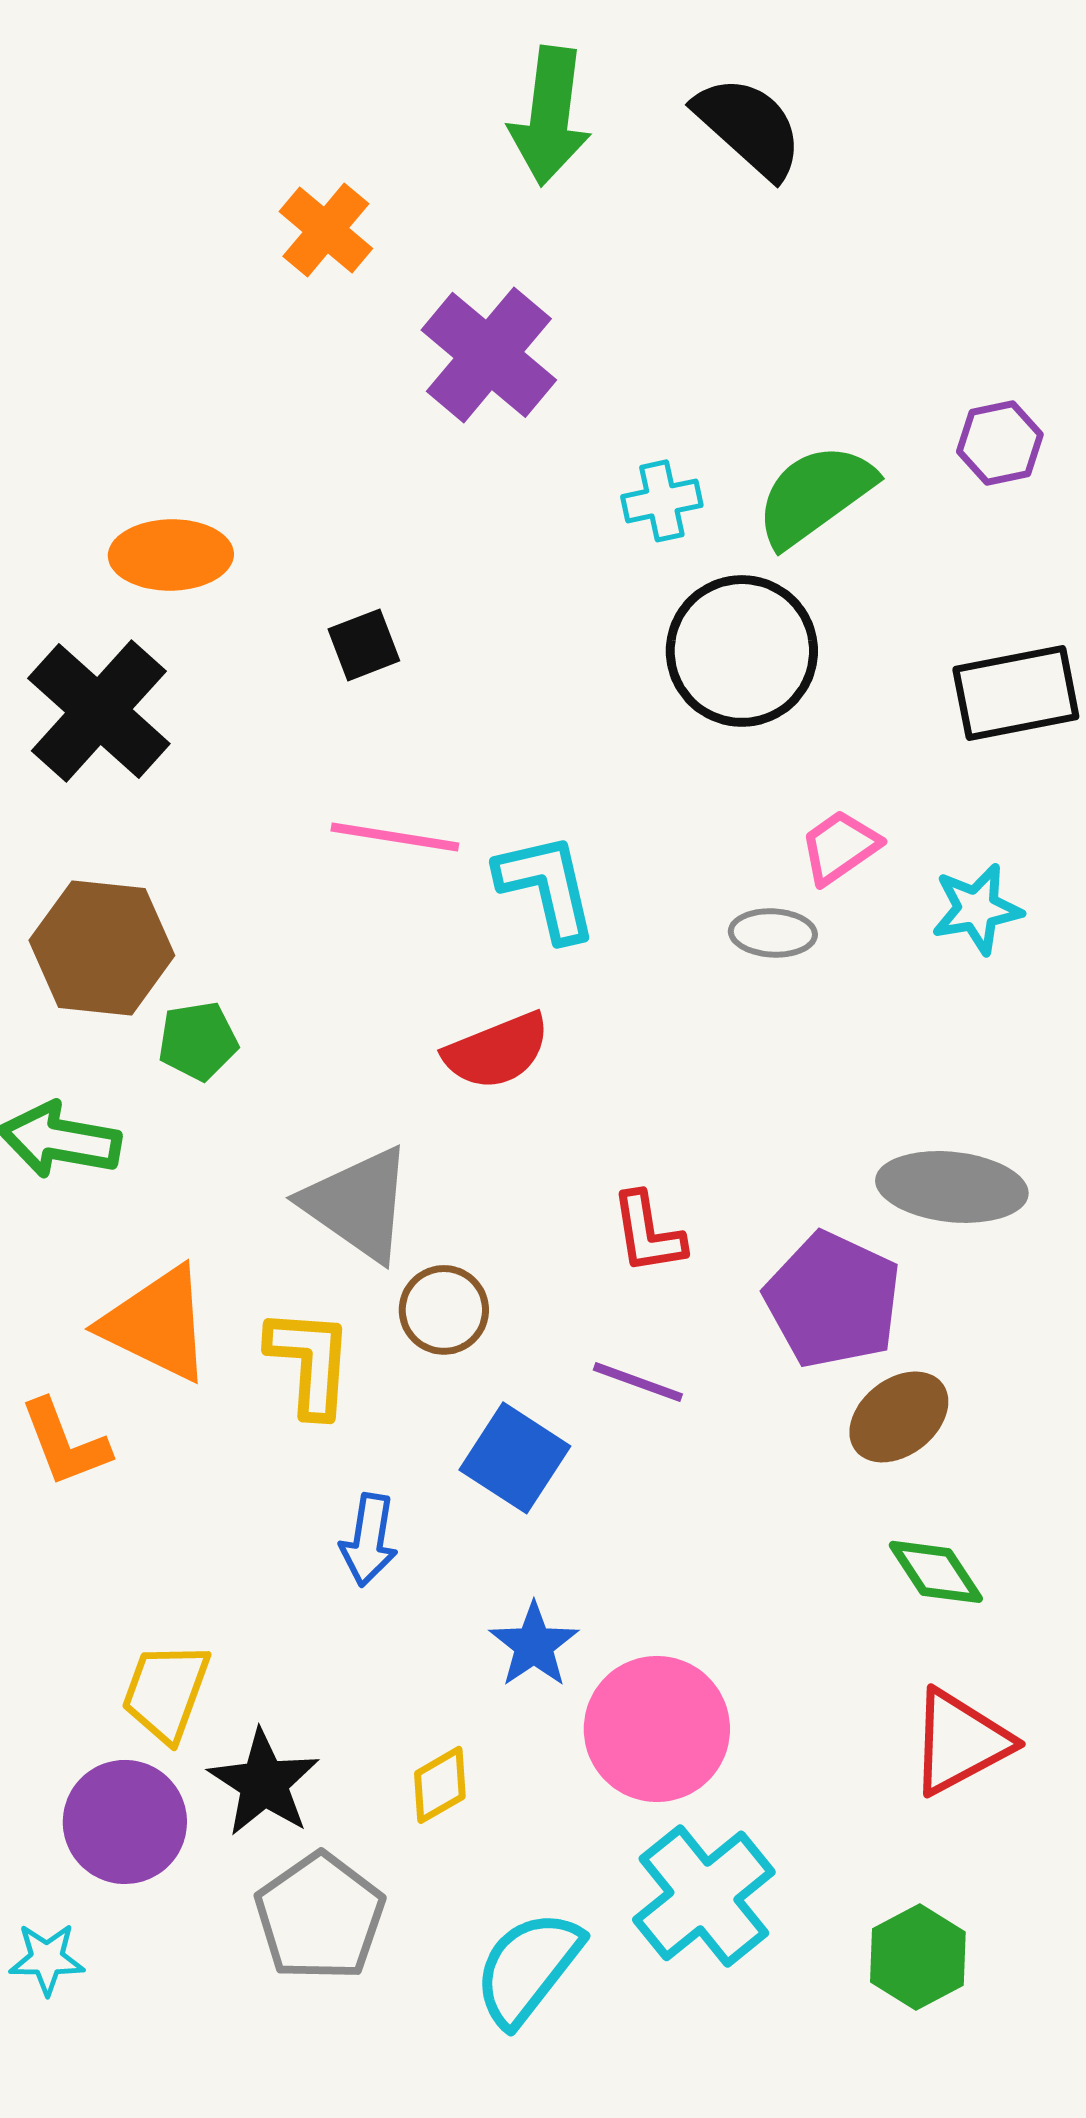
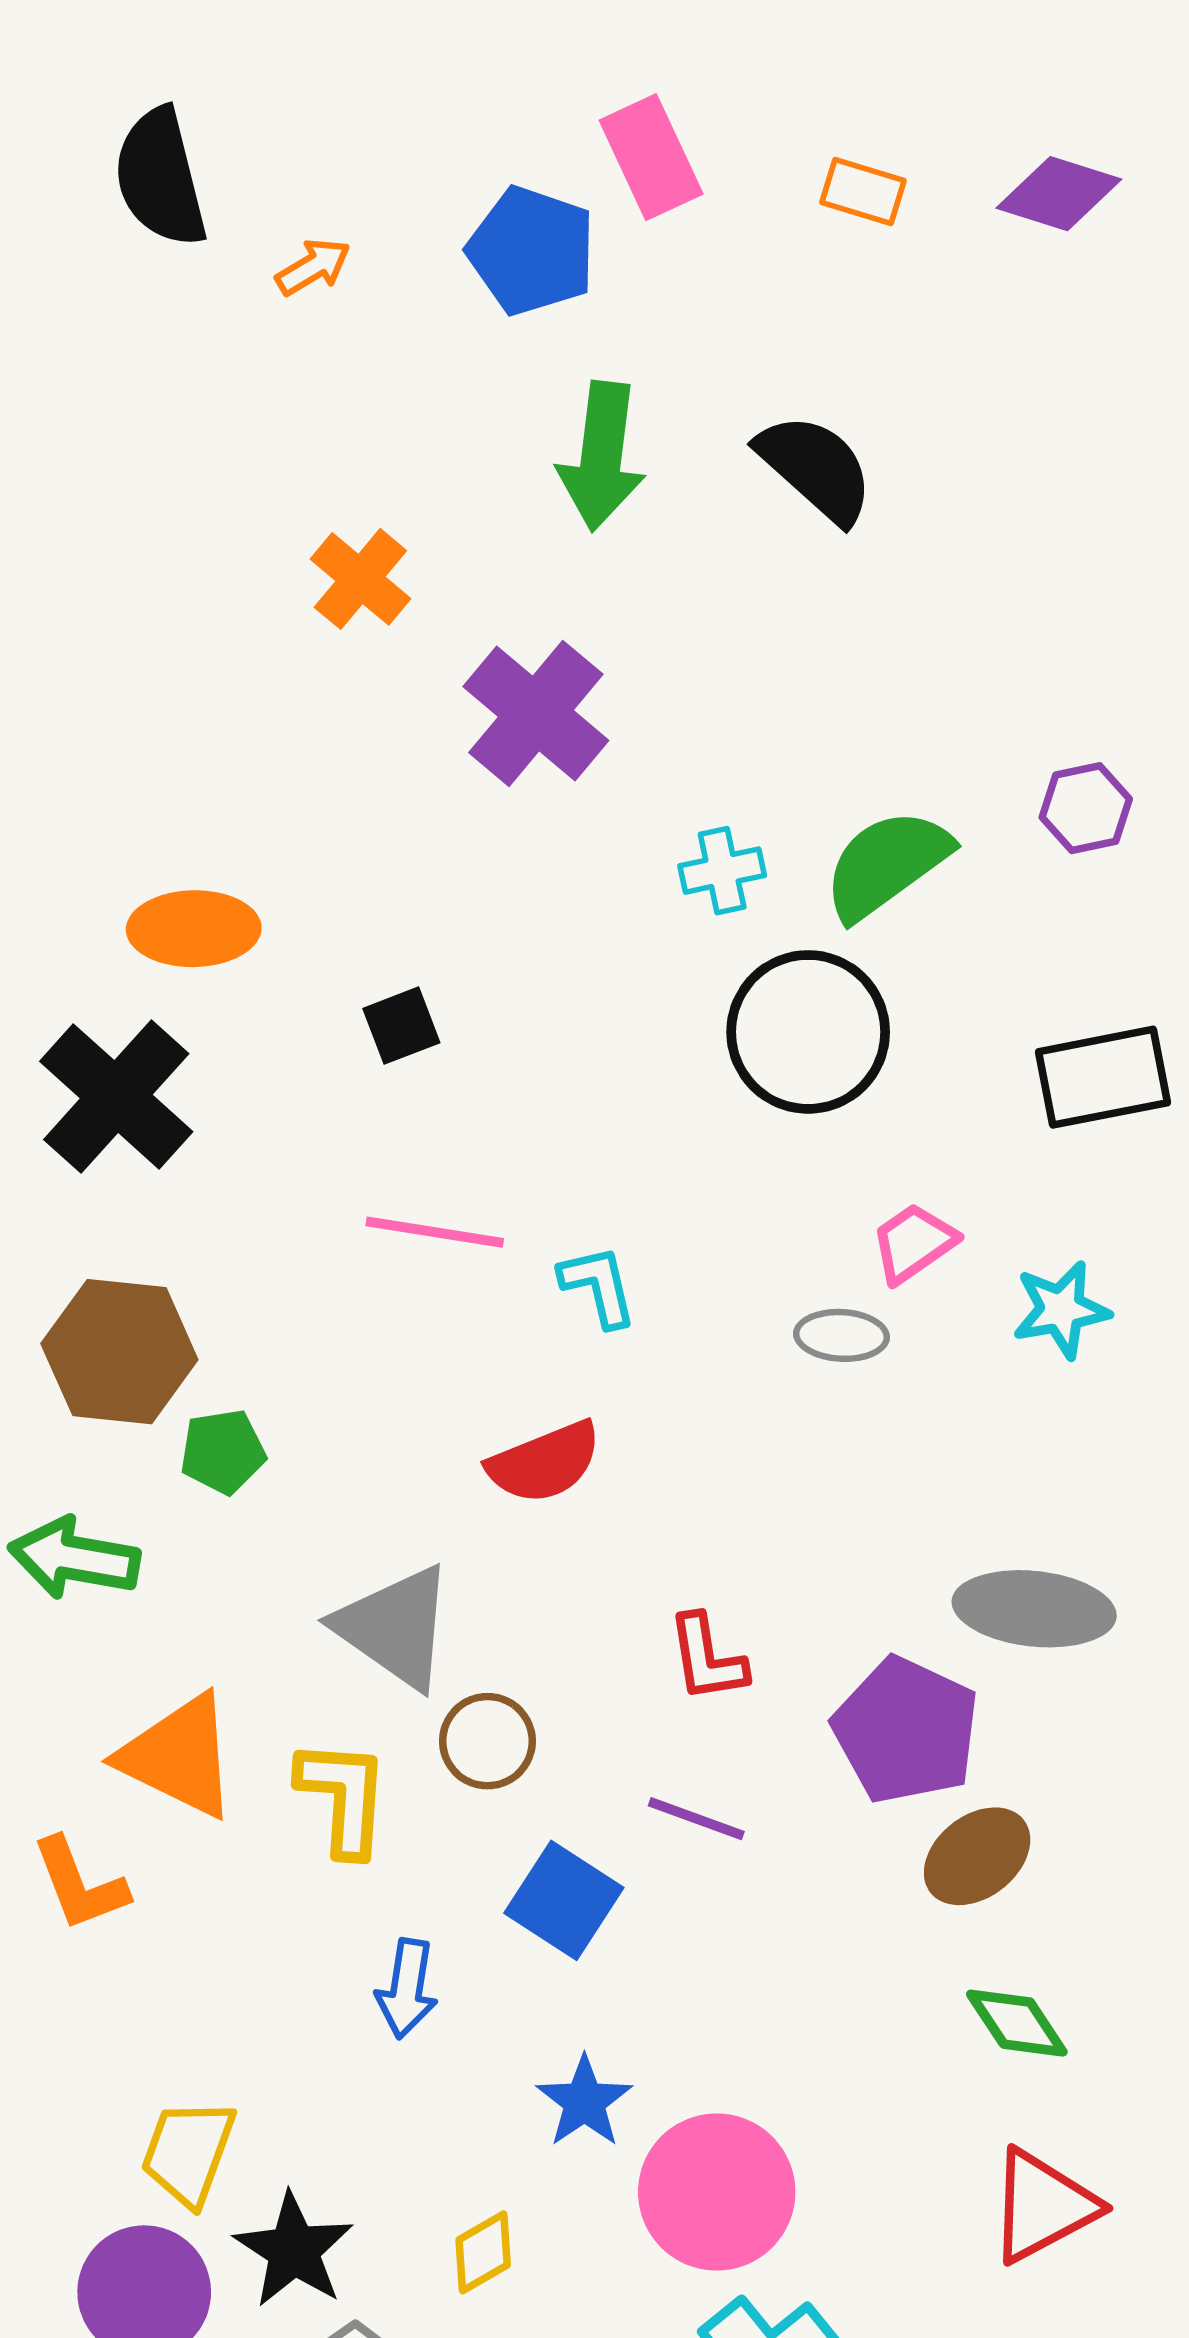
cyan L-shape: (547, 887) -> (598, 1286), size x0.7

